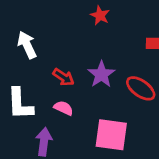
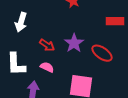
white arrow: (27, 45) -> (21, 22), turned -138

